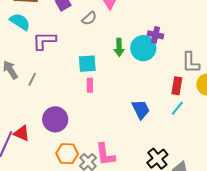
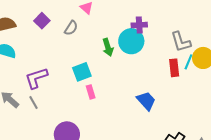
purple L-shape: (44, 41) -> (36, 78), moved
gray line: (32, 79) -> (33, 103), turned -40
cyan line: (177, 108) -> (188, 62), moved

